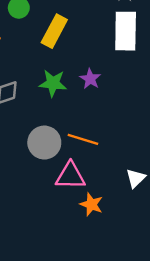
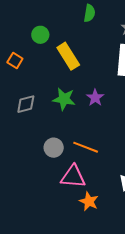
yellow rectangle: (54, 31) -> (68, 56), turned -64
gray circle: (44, 143) -> (54, 148), size x0.7

